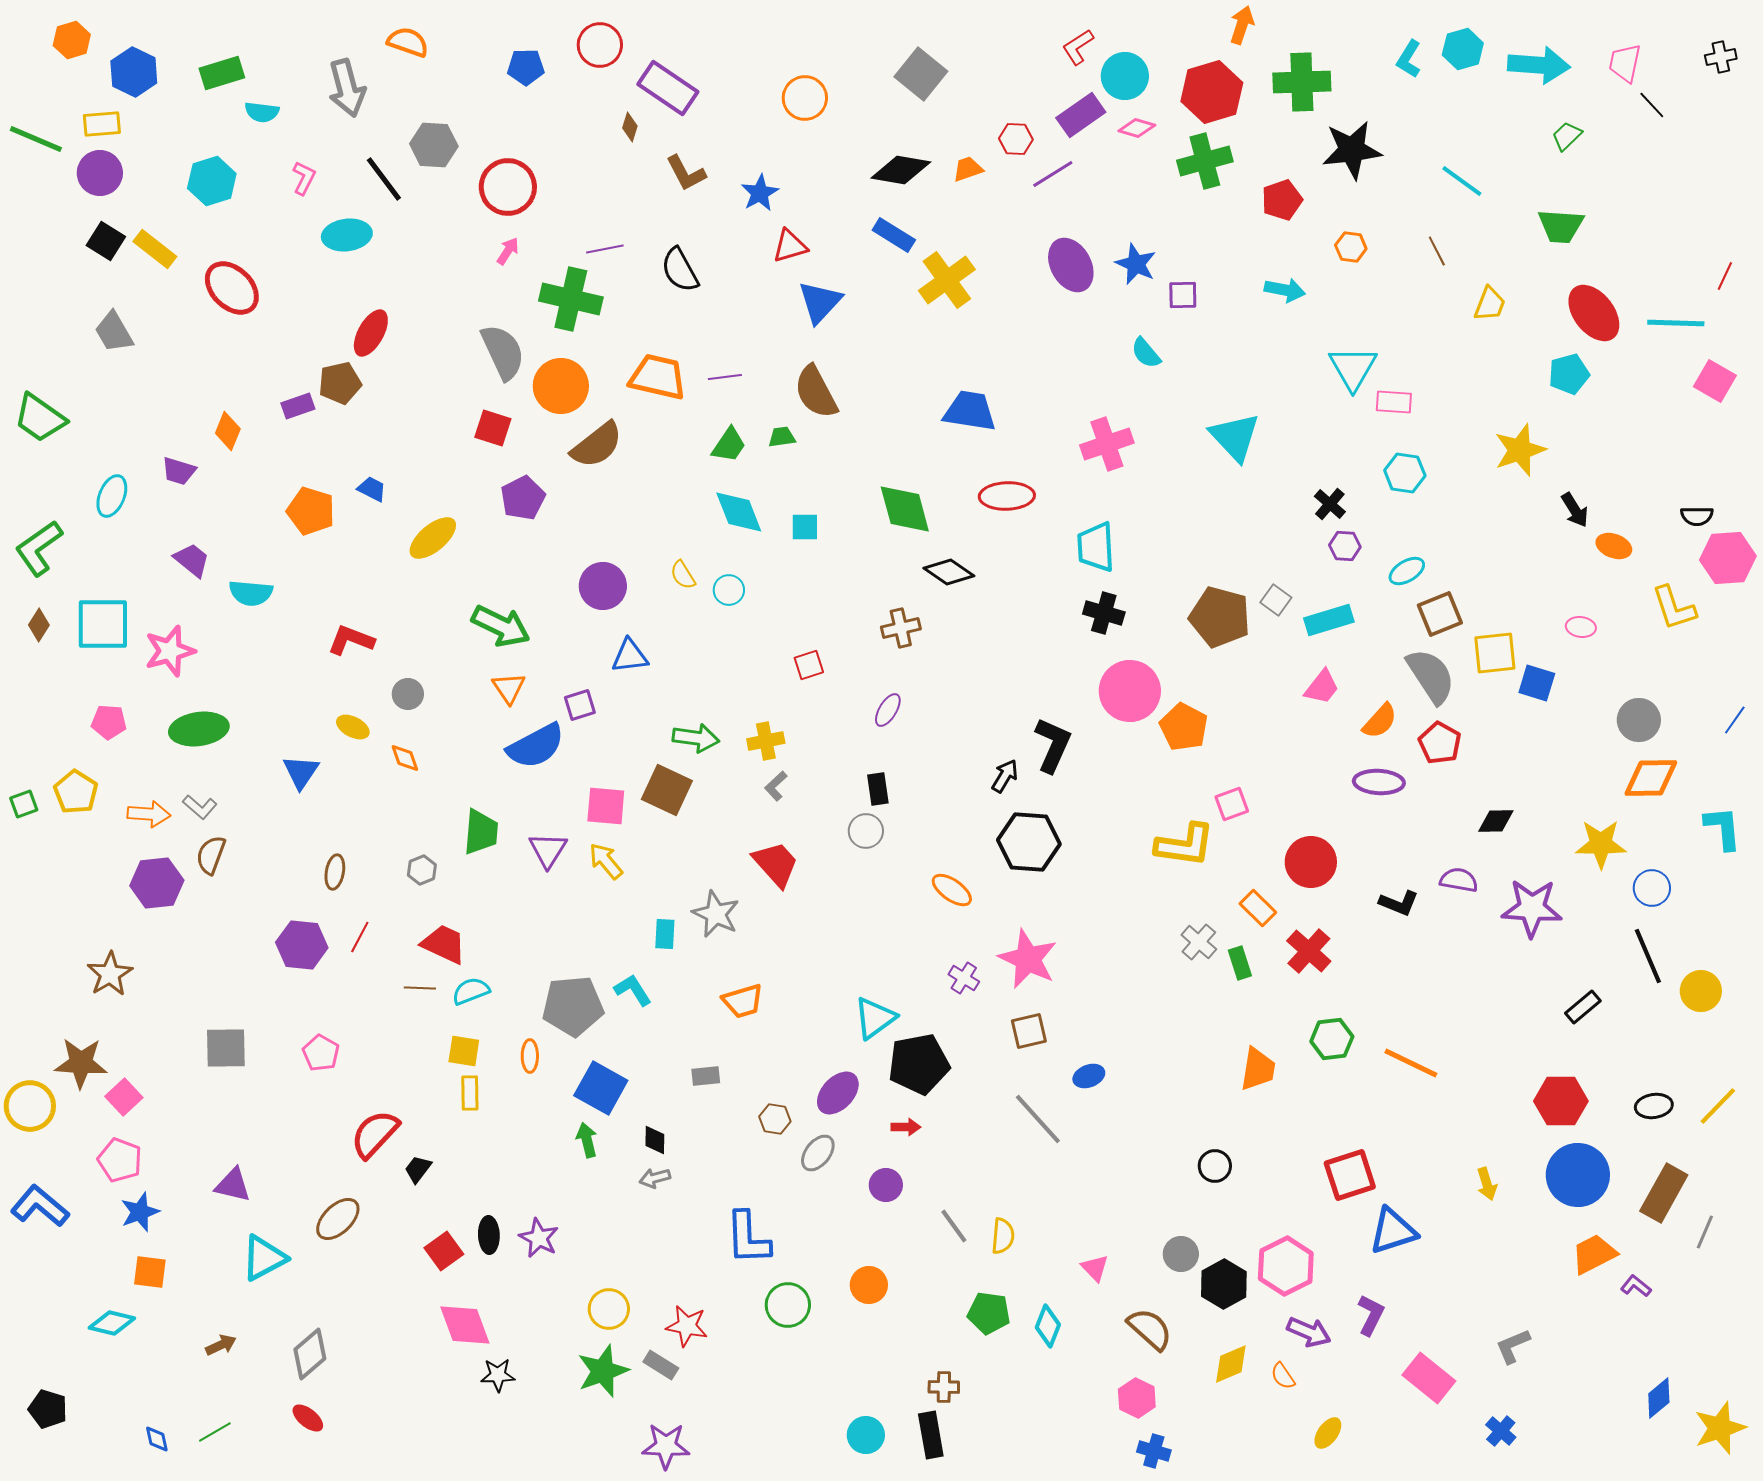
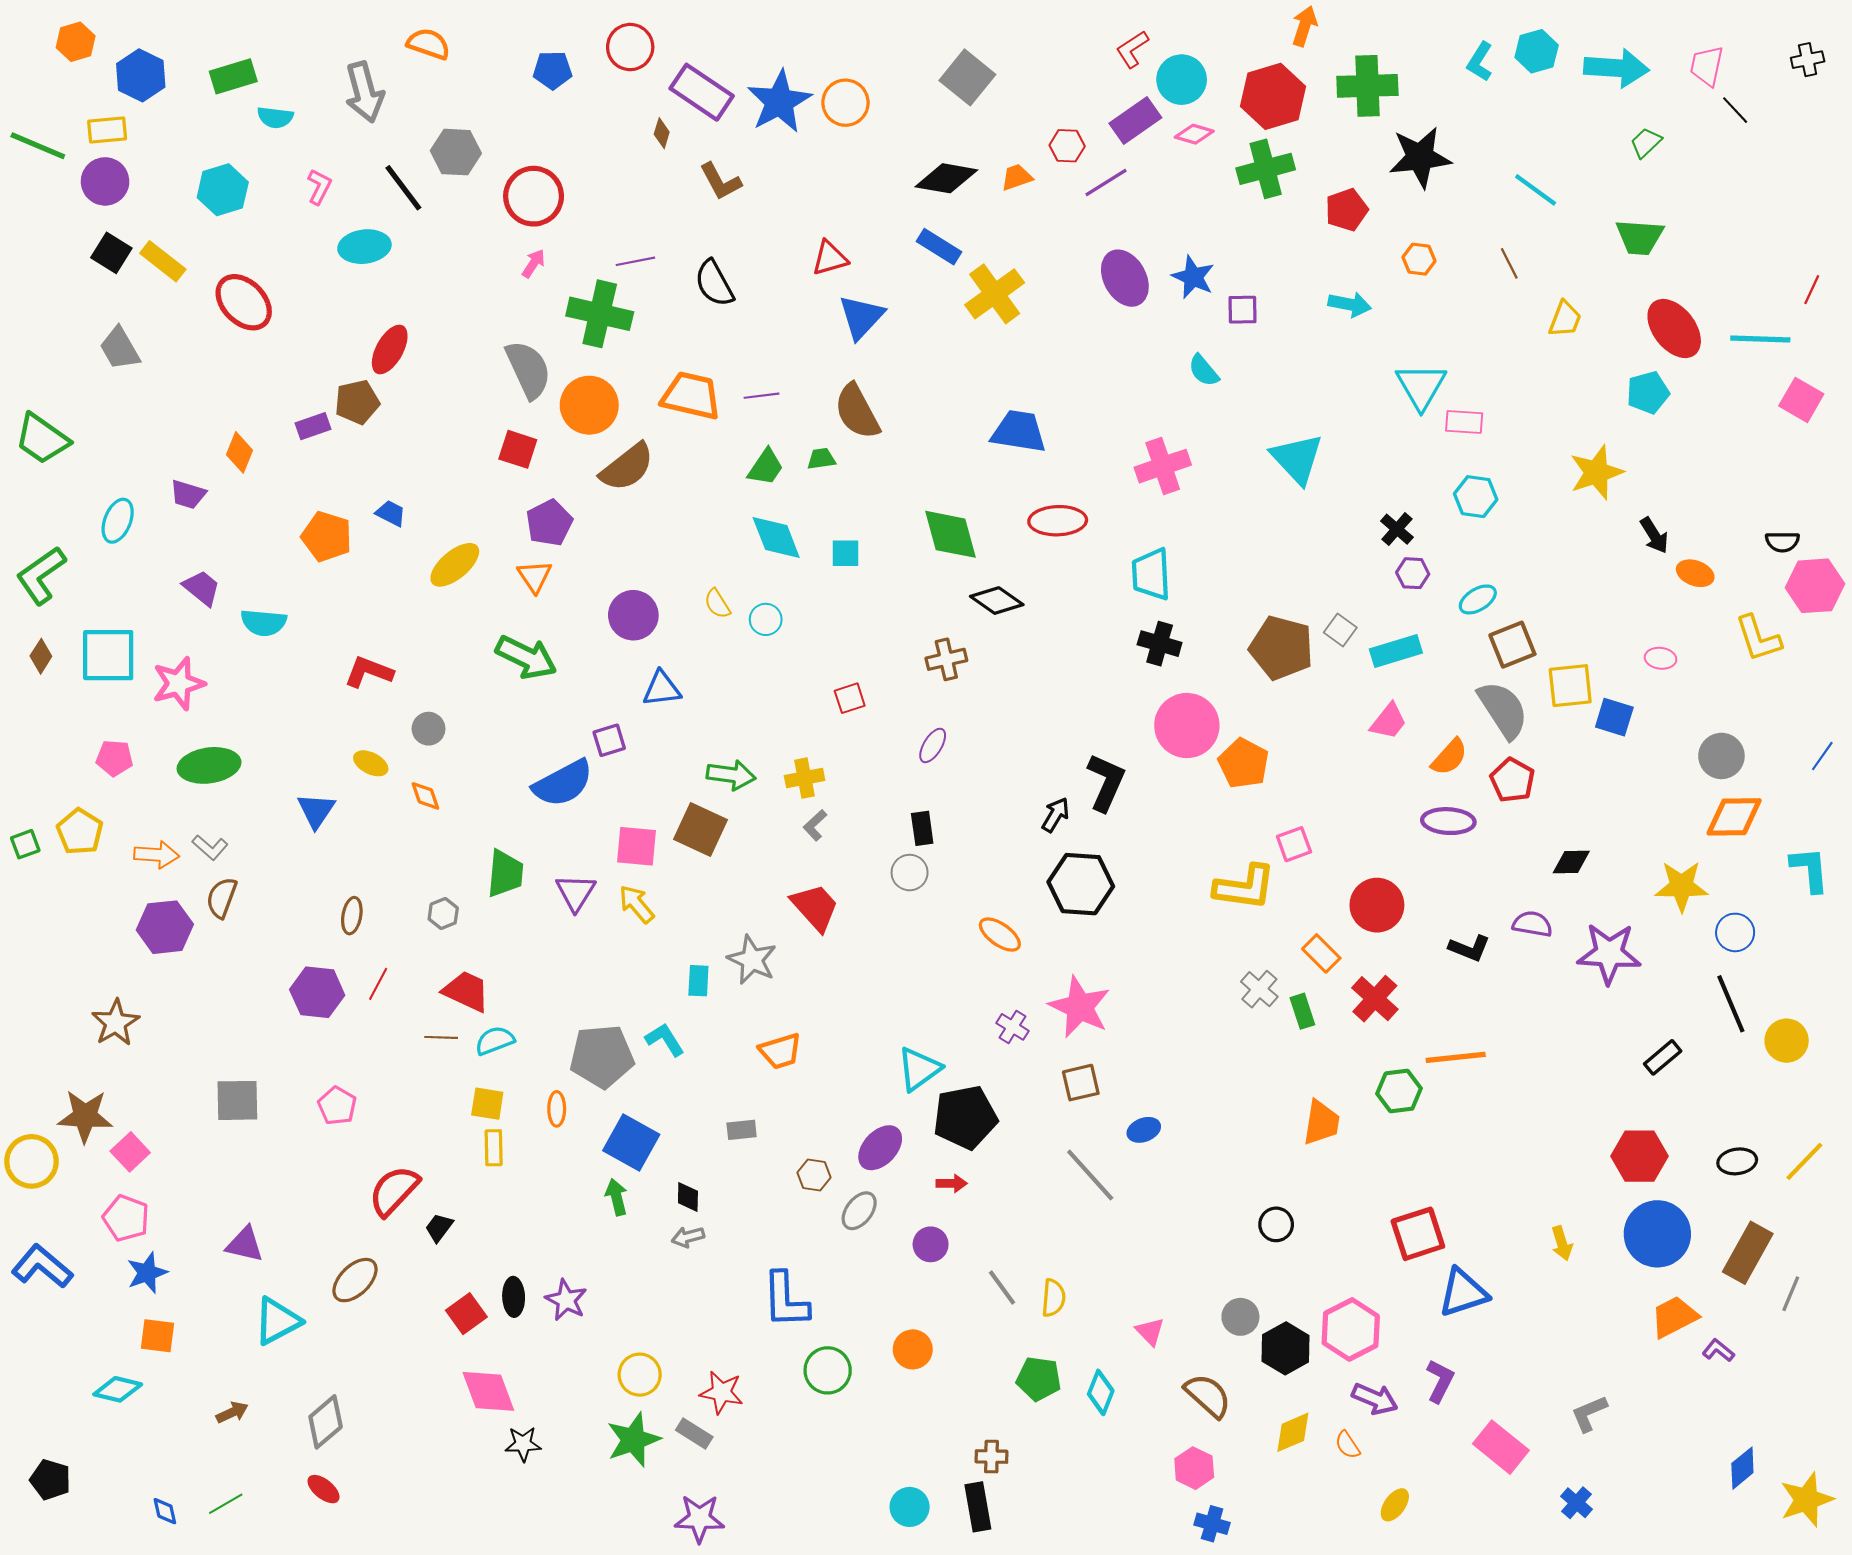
blue star: (760, 193) -> (779, 102), moved, size x1.6
orange triangle: (509, 688) -> (535, 576), moved
orange line: (1411, 1063) -> (1456, 1057), moved, turned -32

